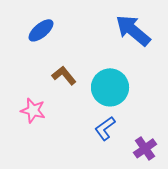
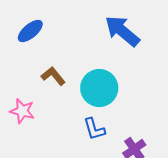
blue L-shape: (105, 128) -> (94, 129), turned -70

